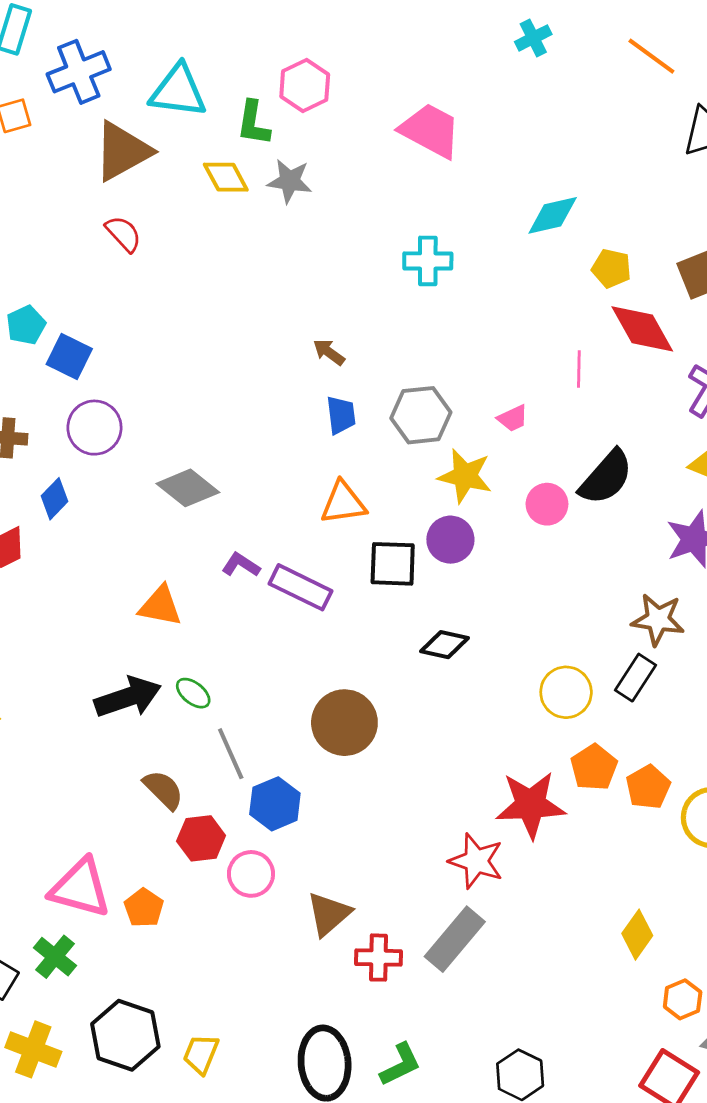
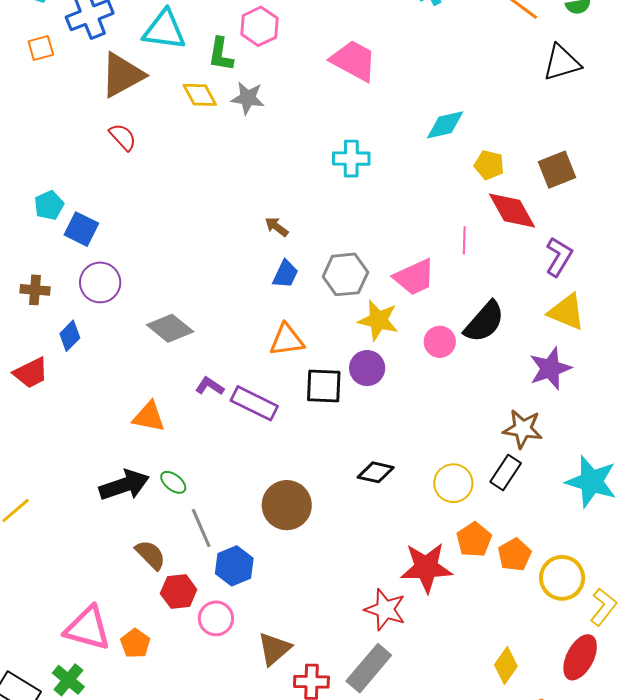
blue trapezoid: (341, 415) -> (285, 274), turned 32
pink trapezoid: (513, 418) -> (414, 277), size x1.8
black diamond: (444, 645) -> (376, 472), moved

